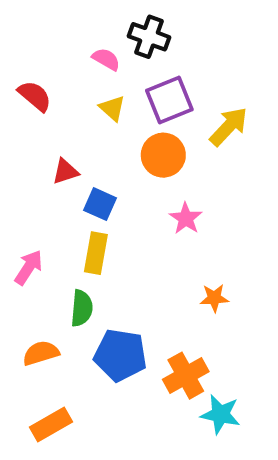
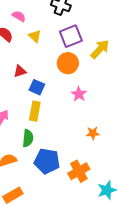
pink semicircle: (106, 59) -> (19, 16), moved
yellow triangle: (112, 108) -> (35, 36), moved
cyan star: (220, 414) -> (107, 190), moved, turned -30

